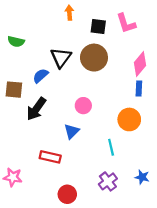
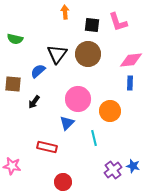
pink diamond: (140, 64) -> (131, 60), turned 45
pink circle: (83, 106) -> (78, 99), size x1.6
black arrow: (36, 109) -> (34, 102), size x0.6
orange circle: (129, 119) -> (110, 111), moved
cyan line: (111, 147) -> (94, 138), moved
purple cross: (108, 181) -> (113, 170), moved

